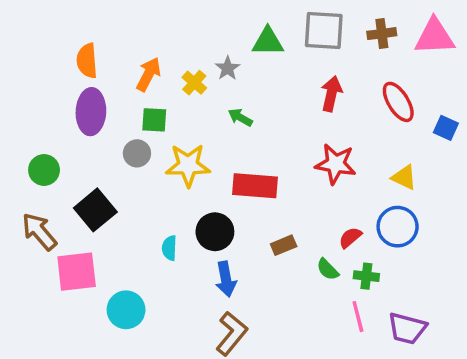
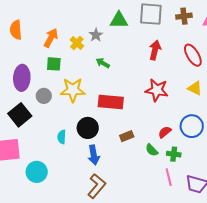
purple ellipse: (91, 112) -> (22, 78), moved
gray circle: (137, 153) -> (44, 96), moved
yellow triangle: (404, 177) -> (195, 88), moved

